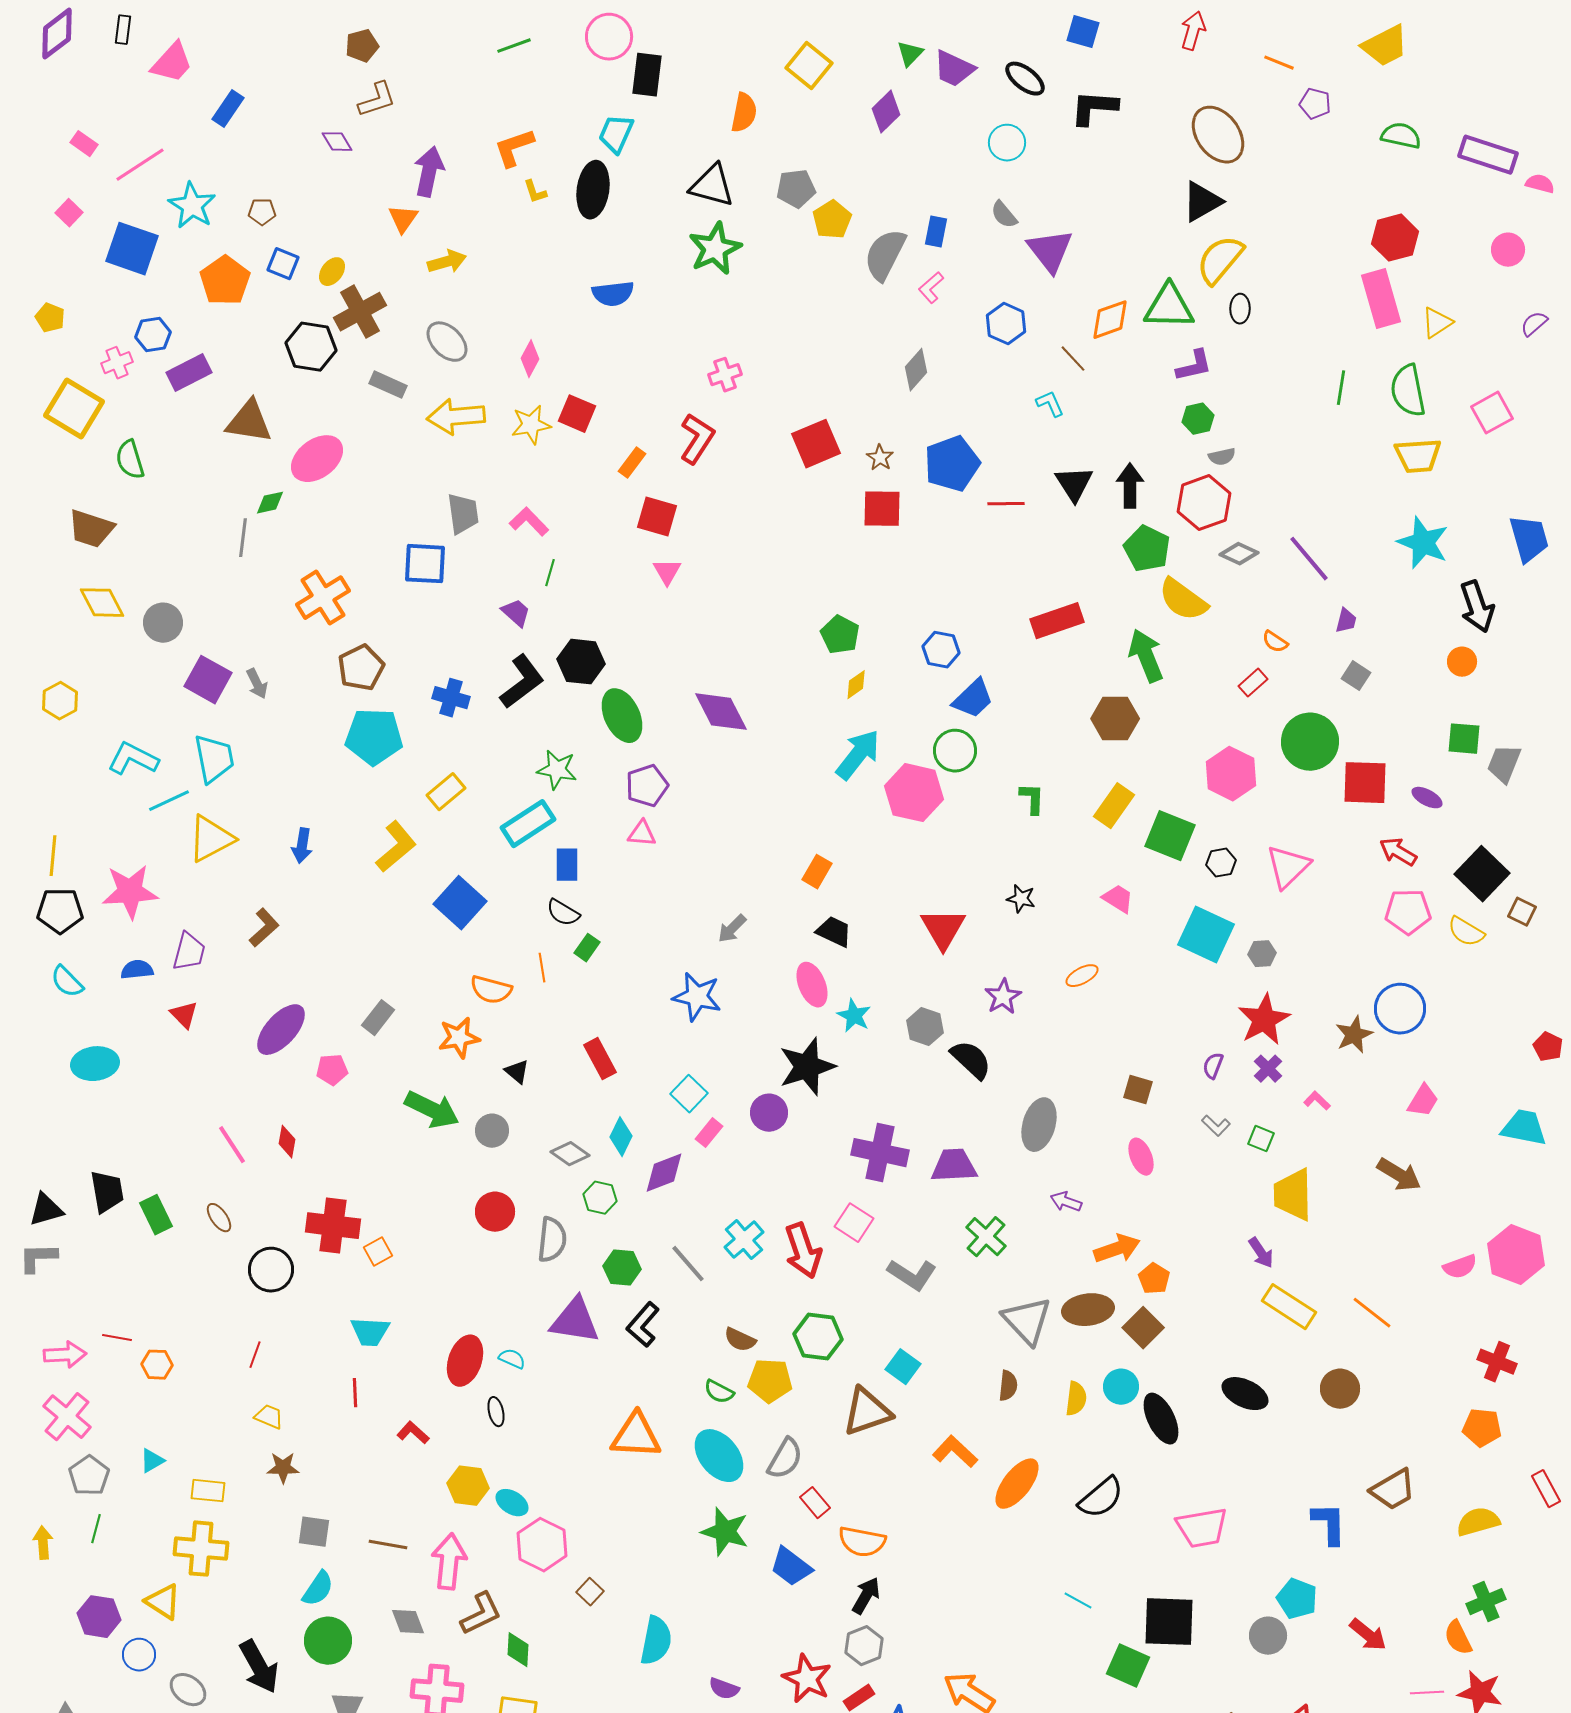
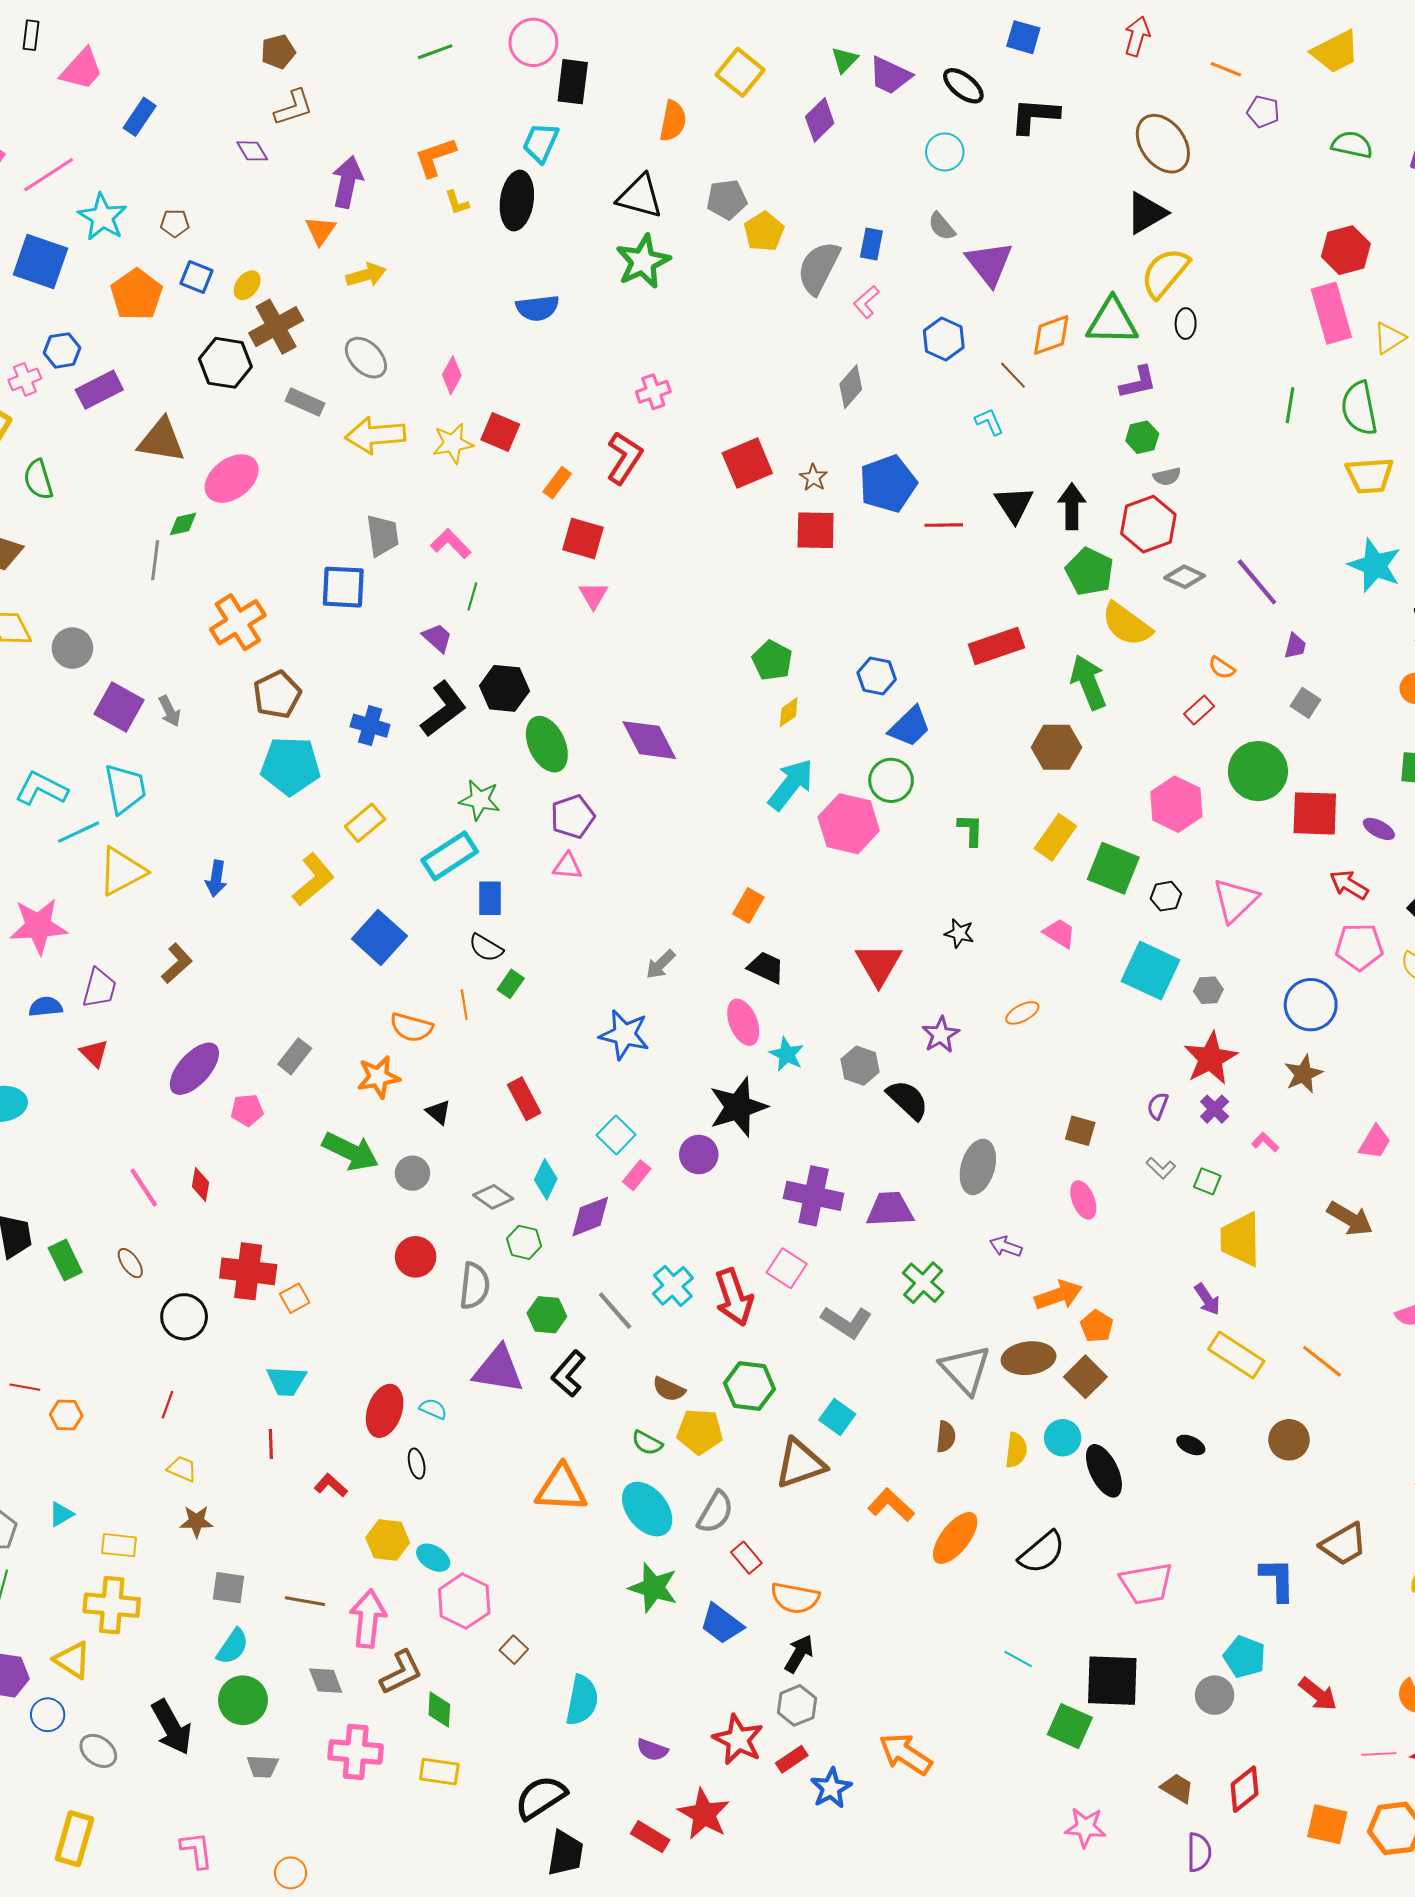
blue circle: (1400, 1009) -> (1311, 1005), moved
black ellipse: (1245, 1394) -> (1191, 1445), size x0.6

